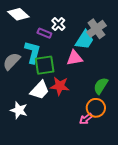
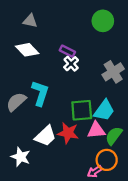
purple rectangle: (44, 33) -> (67, 51), moved
cyan trapezoid: (84, 40) -> (104, 110), moved
pink triangle: (75, 58) -> (96, 130), moved
green square: (45, 65) -> (82, 110), moved

